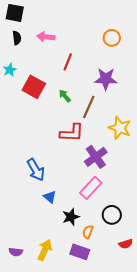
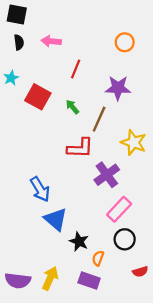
pink rectangle: (91, 188) -> (119, 209), moved
blue triangle: (50, 197) -> (56, 219), size x1.6
black star: (71, 217) -> (79, 242), turned -30
purple semicircle: (16, 252) -> (18, 280), size x1.6

